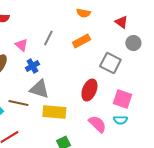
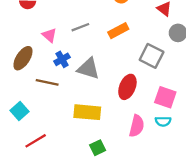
gray line: (48, 38) -> (80, 27), turned 42
gray triangle: (39, 89) -> (88, 69), moved
brown line: (18, 103) -> (47, 82), moved
pink semicircle: (97, 124) -> (137, 126), turned 60

